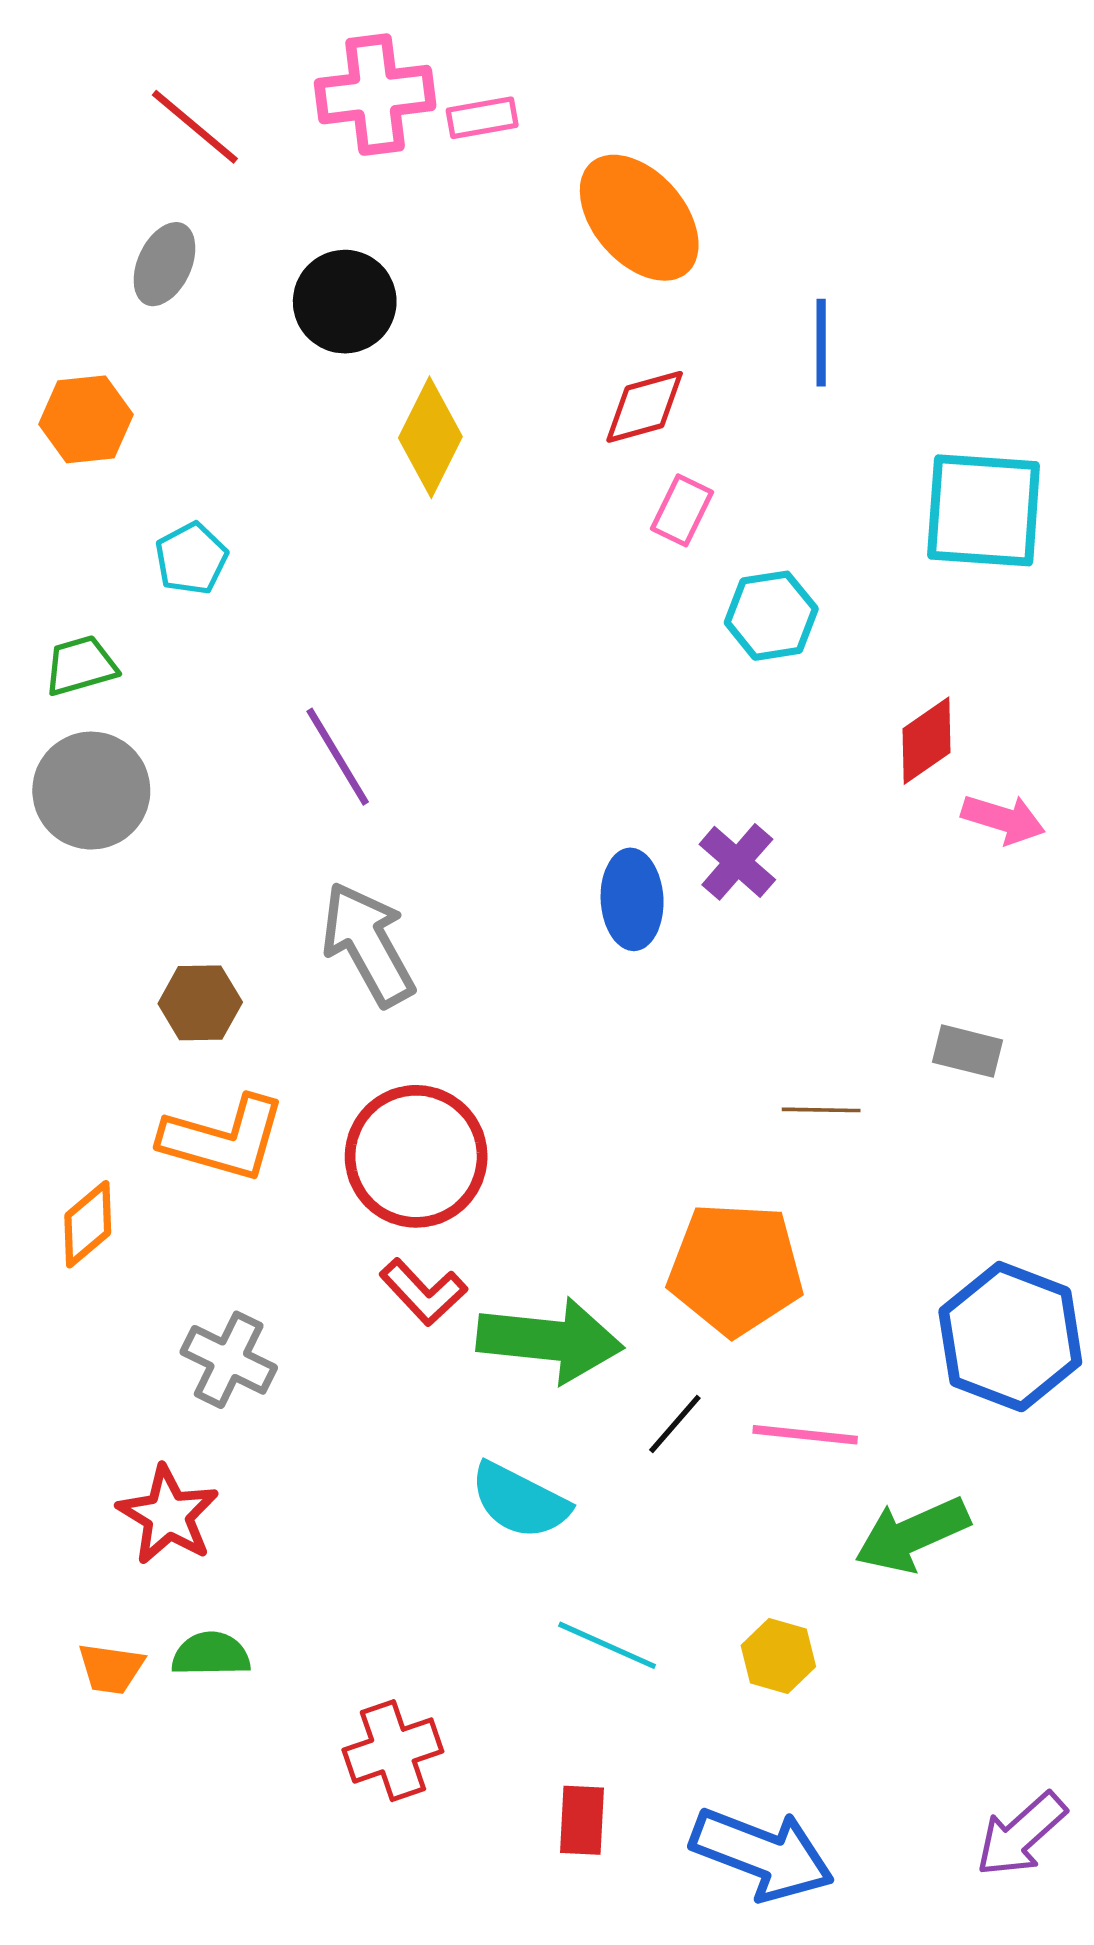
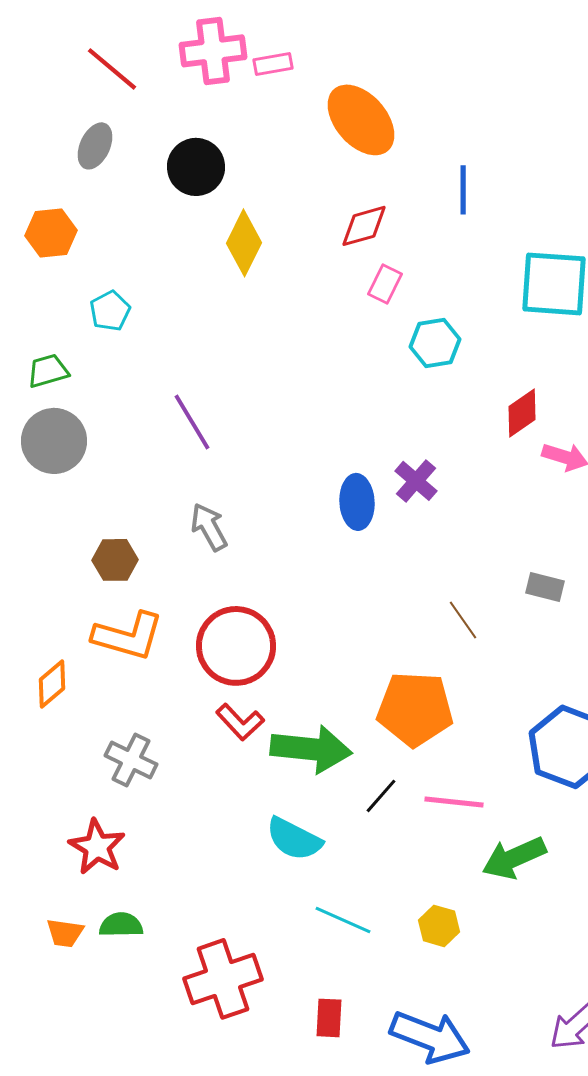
gray arrow: (368, 944) -> (209, 527), size x0.7
brown line: (821, 1110) -> (463, 620), turned 54
red cross: (393, 1751) -> (223, 979), size x1.4

